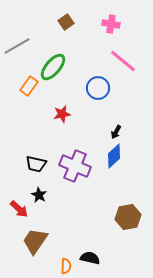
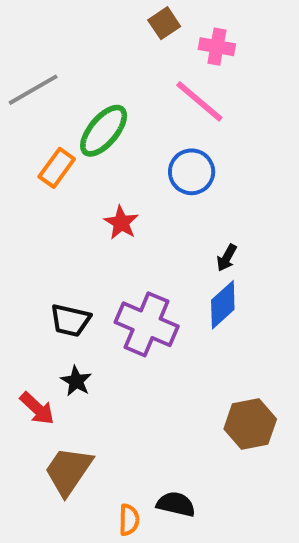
brown square: (66, 22) -> (164, 23), moved
pink line: (123, 61) -> (199, 101), moved
red star: (62, 114) -> (121, 223), turned -30

